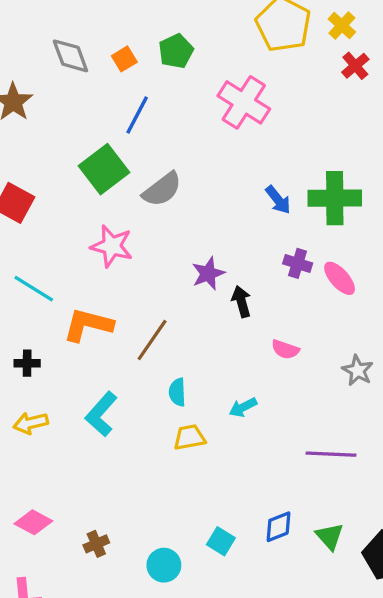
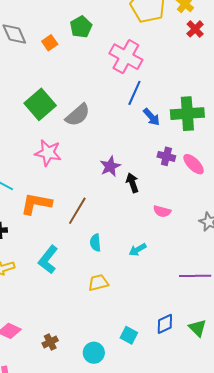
orange square: (124, 59) -> (50, 43), moved
blue line: (137, 115) -> (134, 93), moved
yellow trapezoid: (189, 437) -> (98, 283), moved

